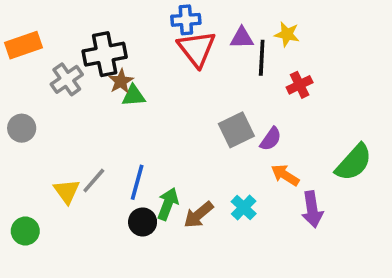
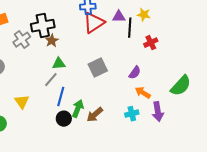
red triangle: (197, 49) -> (94, 23), turned 35
green triangle: (134, 96) -> (59, 64), moved
gray square: (236, 130) -> (98, 68), moved
gray line: (94, 180) -> (51, 80), moved
cyan cross: (244, 208) -> (132, 114), moved, turned 32

